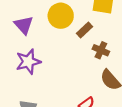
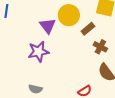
purple triangle: (24, 25) -> (48, 26), moved

